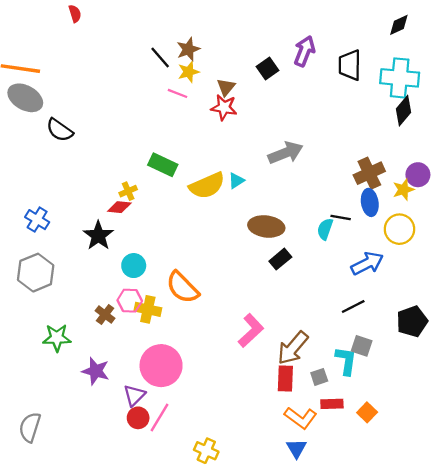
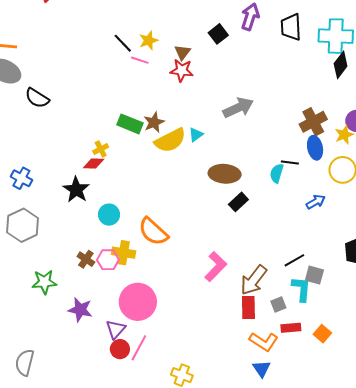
brown star: (188, 49) -> (154, 122), moved
black line: (160, 58) -> (123, 43), moved
blue arrow: (367, 263) -> (316, 202), size x0.7
pink hexagon: (130, 301) -> (108, 260), moved
black line: (353, 307) -> (294, 260), moved

